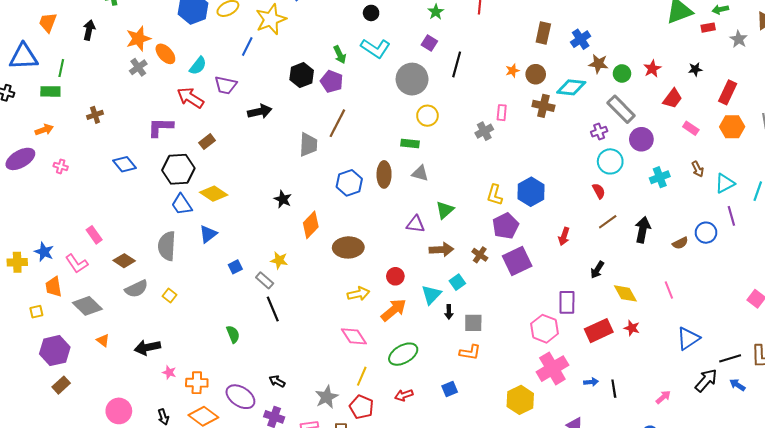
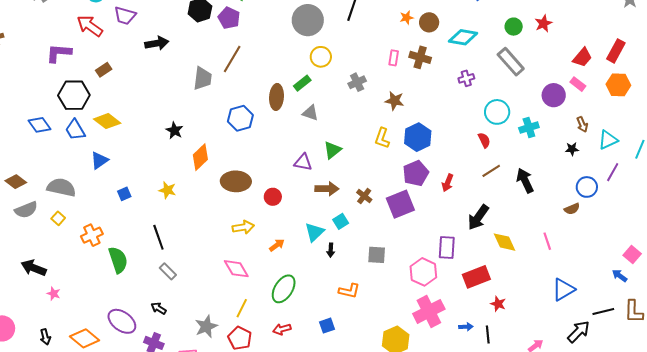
brown star: (598, 64) -> (395, 101), moved
black star: (695, 69) -> (572, 149), moved
red trapezoid: (673, 99) -> (582, 57), moved
brown cross: (543, 106) -> (420, 57), moved
gray cross: (484, 131) -> (357, 82), moved
purple cross: (599, 132) -> (466, 78), moved
purple circle: (641, 139) -> (554, 95), moved
green rectangle: (410, 143) -> (302, 83), turned -48
blue diamond: (125, 164) -> (40, 125), moved
brown ellipse: (384, 174) -> (277, 97), moved
cyan cross: (660, 177) -> (529, 128), moved
purple line: (731, 216) -> (613, 172), turned 42
purple pentagon: (506, 226) -> (416, 173), moved
black arrow: (643, 230) -> (525, 181), turned -40
brown semicircle: (680, 243) -> (572, 209), moved
gray semicircle: (167, 246) -> (61, 187), moved, turned 96
black arrow: (597, 270) -> (478, 217), size x1.5
red circle: (395, 276) -> (273, 197), moved
gray rectangle: (265, 280) -> (168, 271), moved
orange arrow: (394, 310) -> (277, 245), size x0.6
gray square: (473, 323) -> (377, 255), moved
red star: (632, 328) -> (498, 304), moved
green semicircle: (233, 334) -> (118, 260), size x1.5
black arrow: (147, 347) -> (34, 268), turned 30
green ellipse: (403, 354) -> (284, 289), turned -32
orange cross: (197, 383) -> (92, 235), moved, turned -30
blue arrow: (737, 385) -> (620, 276), moved

